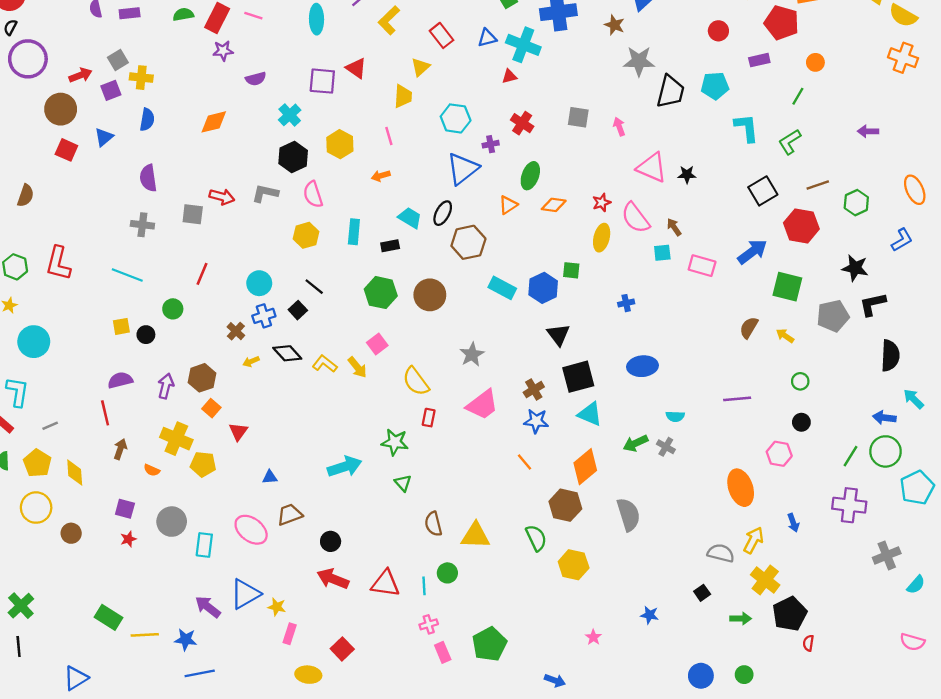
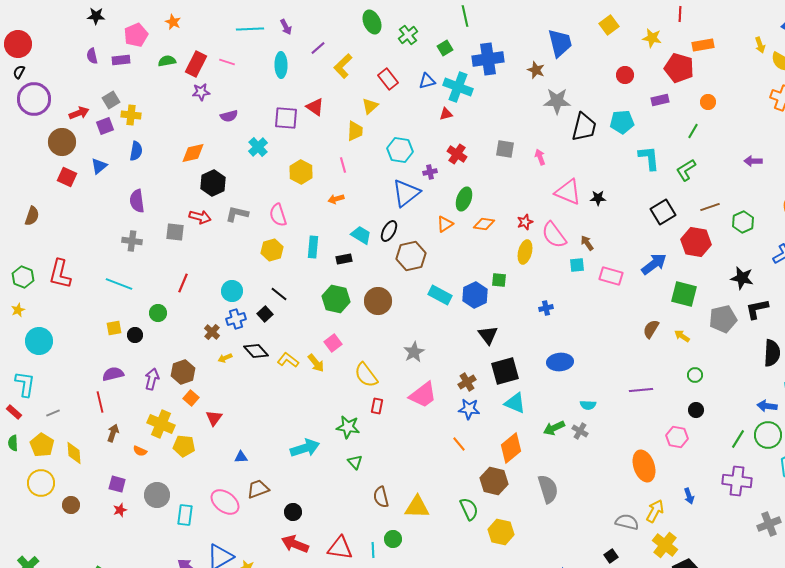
black hexagon: (293, 157) -> (213, 183), moved

